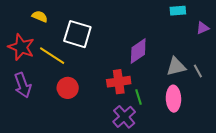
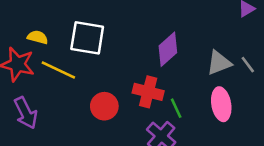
yellow semicircle: (40, 16) -> (38, 37), moved
red cross: (119, 82) -> (148, 92), turned 30
red circle: (68, 88) -> (104, 106), moved

